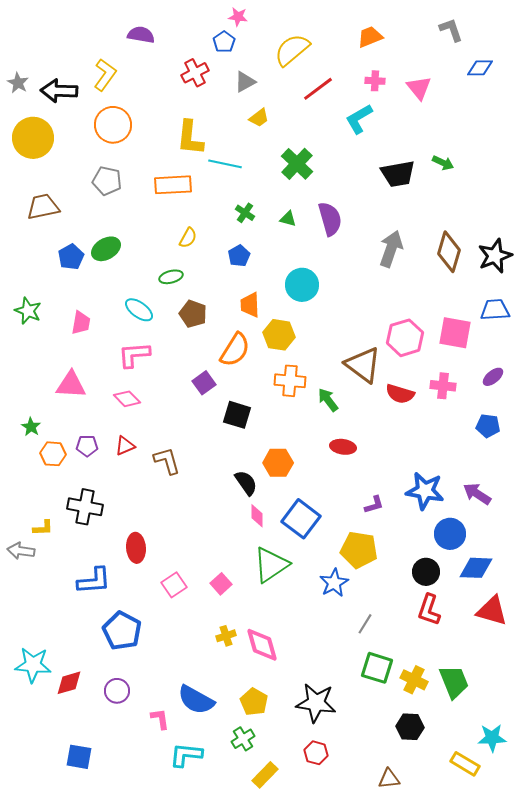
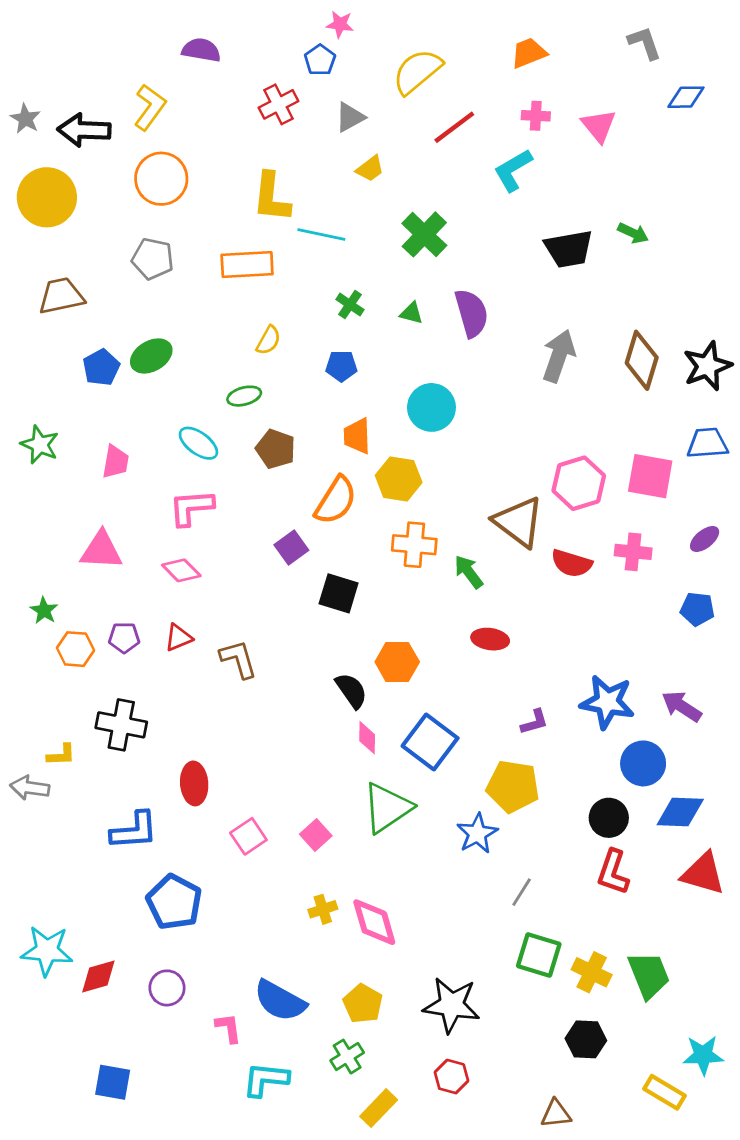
blue pentagon: (239, 256) -> (341, 366), turned 30

